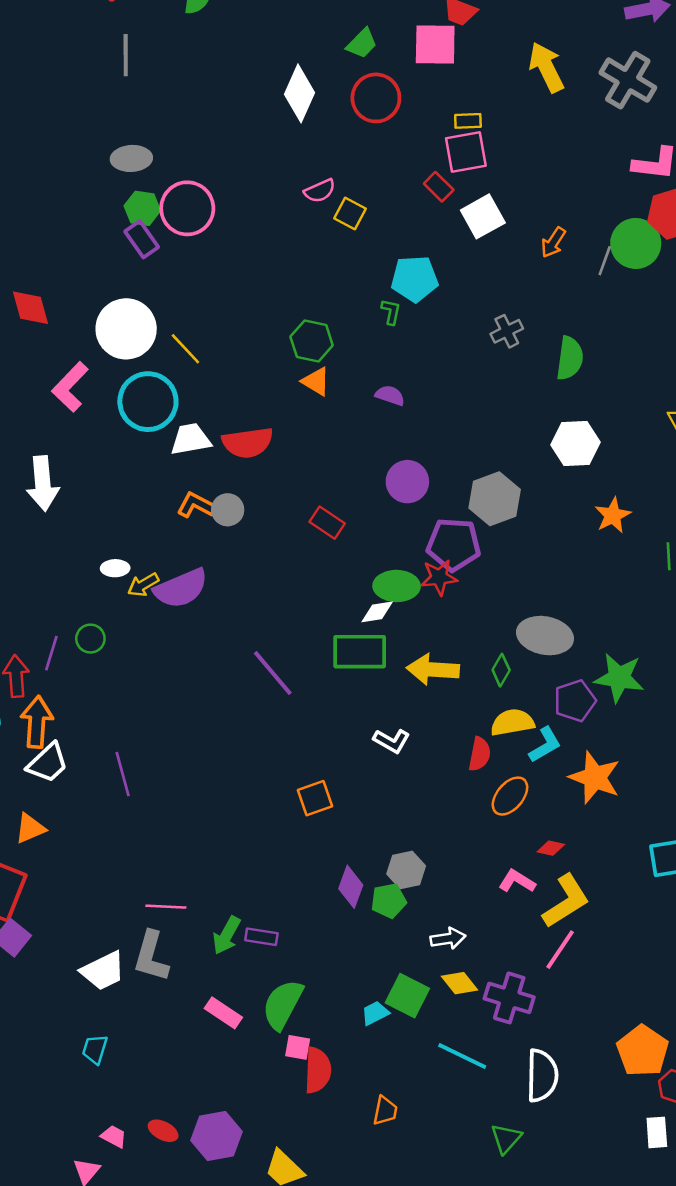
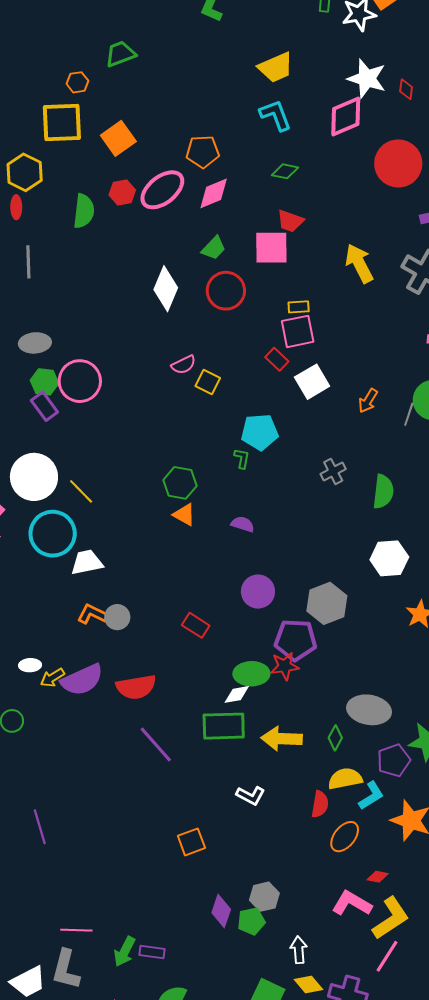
red semicircle: (248, 443) -> (136, 687), moved
pink L-shape: (517, 881) -> (352, 903), size x1.4
white arrow: (448, 939) -> (299, 950), turned -84

